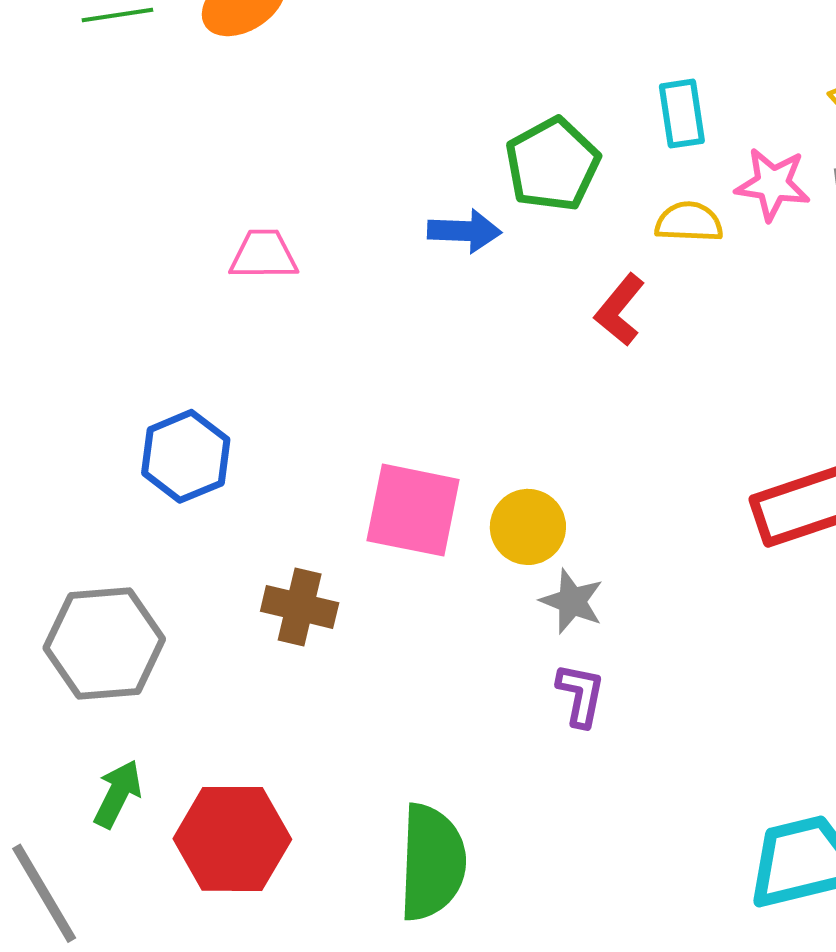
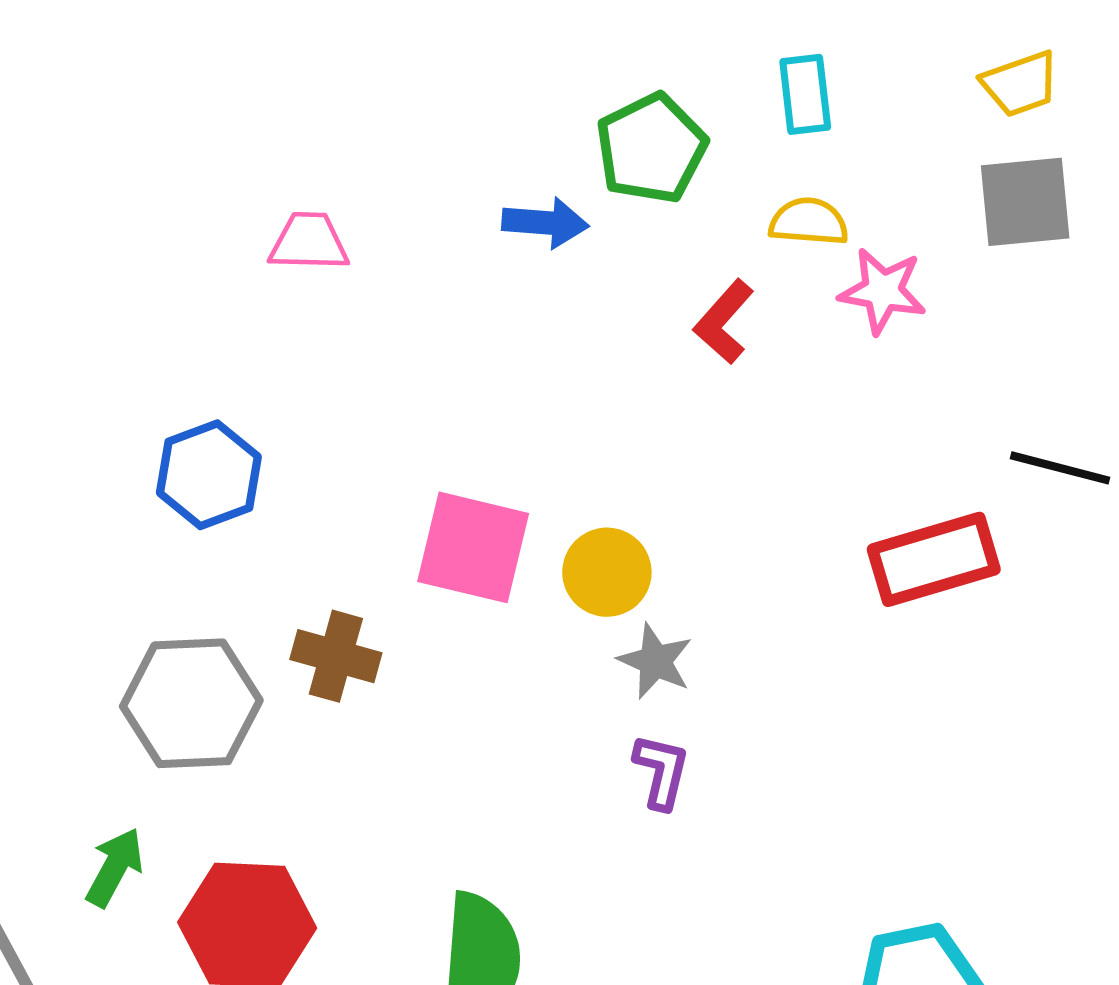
pink star: (773, 184) -> (883, 291), moved
gray hexagon: (104, 643) -> (191, 703), moved

